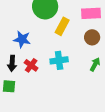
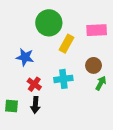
brown circle: (92, 37) -> (94, 65), moved
black arrow: (12, 63) -> (35, 105), moved

